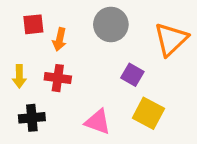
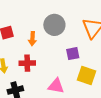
orange arrow: (60, 39) -> (32, 39), moved
purple square: (132, 75) -> (73, 54), turned -32

